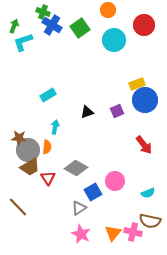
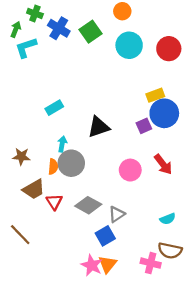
green cross: (43, 12) -> (35, 13), moved
red circle: (144, 25) -> (169, 49), moved
purple square: (117, 111) -> (144, 126), moved
black triangle: (87, 112) -> (98, 127), size x1.5
gray circle: (28, 150) -> (71, 163), moved
gray diamond: (76, 168) -> (88, 205), moved
pink circle: (115, 181) -> (130, 170), moved
blue square: (93, 192) -> (105, 236), moved
gray triangle: (79, 208) -> (117, 214), moved
orange triangle: (113, 233) -> (108, 264), moved

